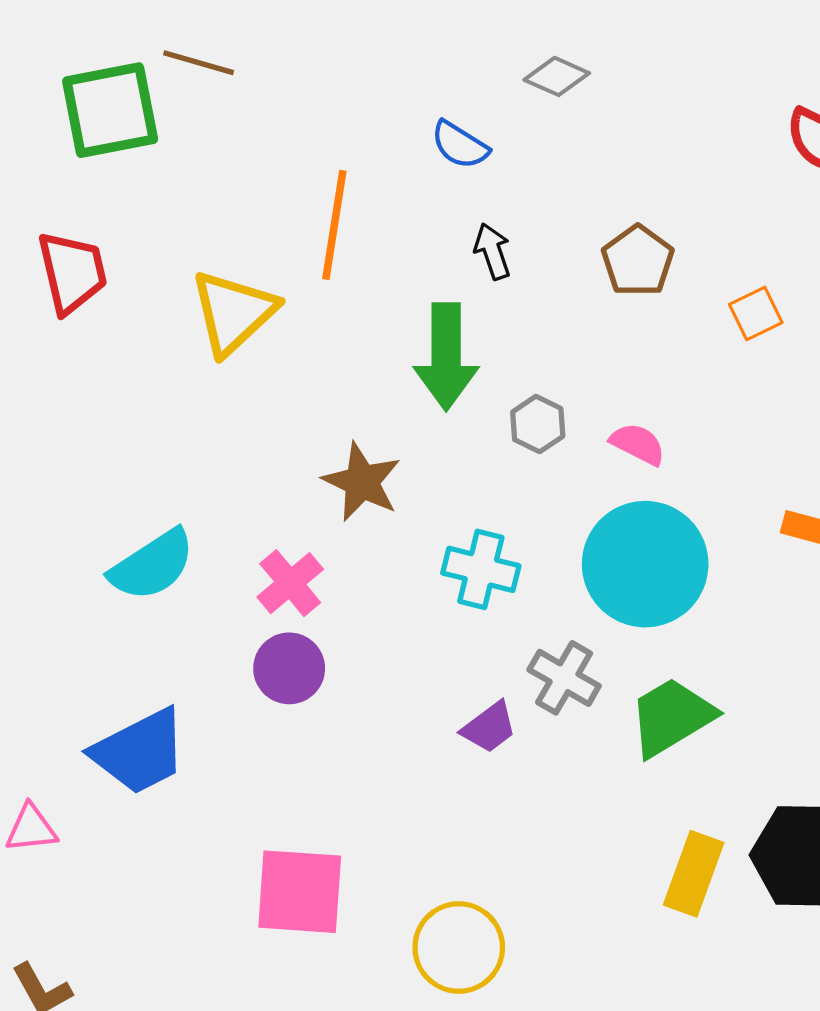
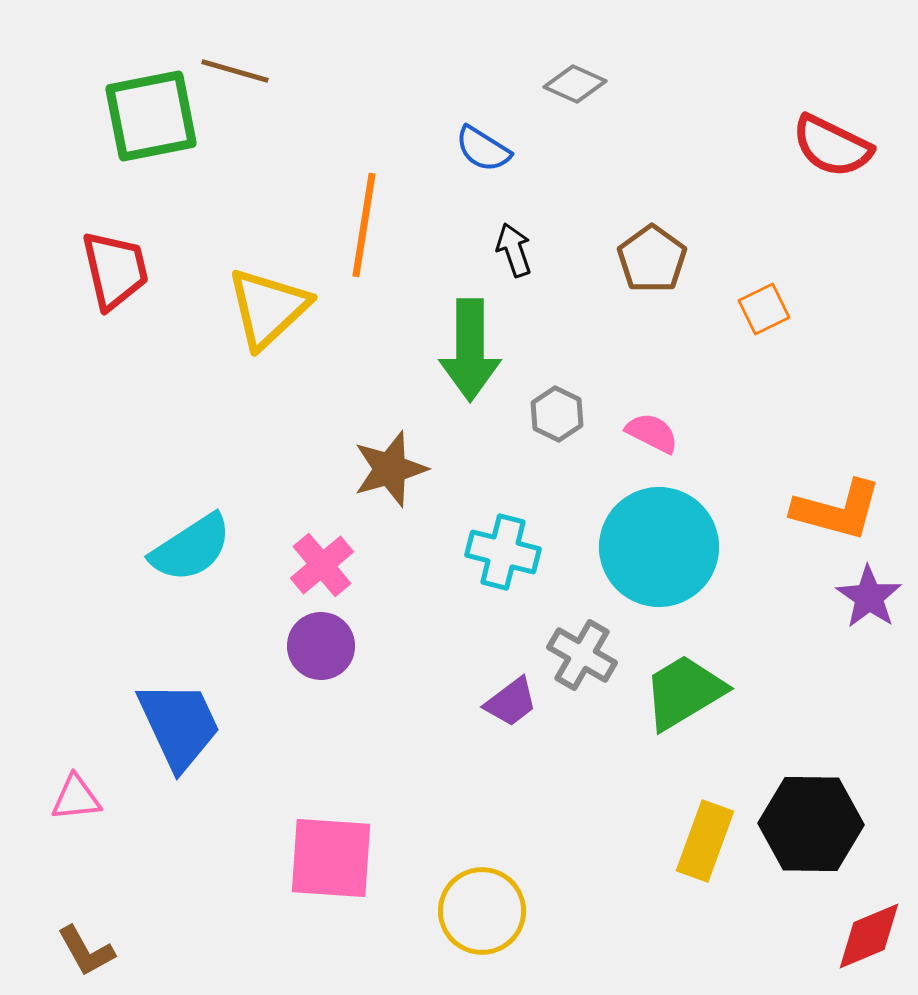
brown star: (362, 482) -> (390, 469), turned 30
blue trapezoid: (140, 752) -> (179, 725), turned -88

